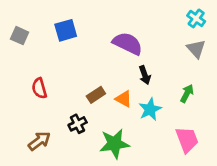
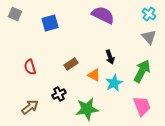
gray square: (20, 36) -> (15, 14), moved
purple semicircle: (128, 43) -> (103, 15), moved
green arrow: (187, 94) -> (142, 71), size x1.6
brown rectangle: (96, 95) -> (71, 64), moved

